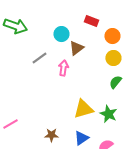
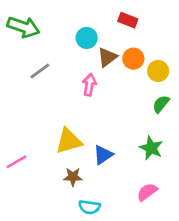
orange circle: (112, 36) -> (133, 59), moved
gray line: (39, 58) -> (40, 71), moved
yellow triangle: (83, 109) -> (69, 141), moved
blue triangle: (81, 138) -> (103, 155), moved

